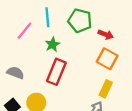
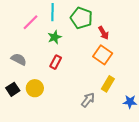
red arrow: (106, 35) -> (104, 33), turned 32
red rectangle: (56, 72) -> (56, 62), size x0.6
yellow rectangle: (106, 89) -> (108, 84), moved

